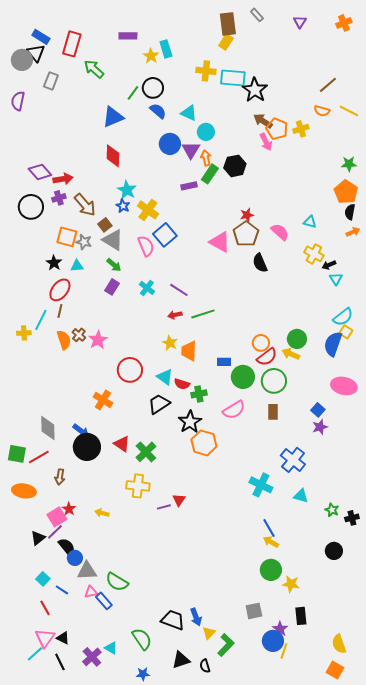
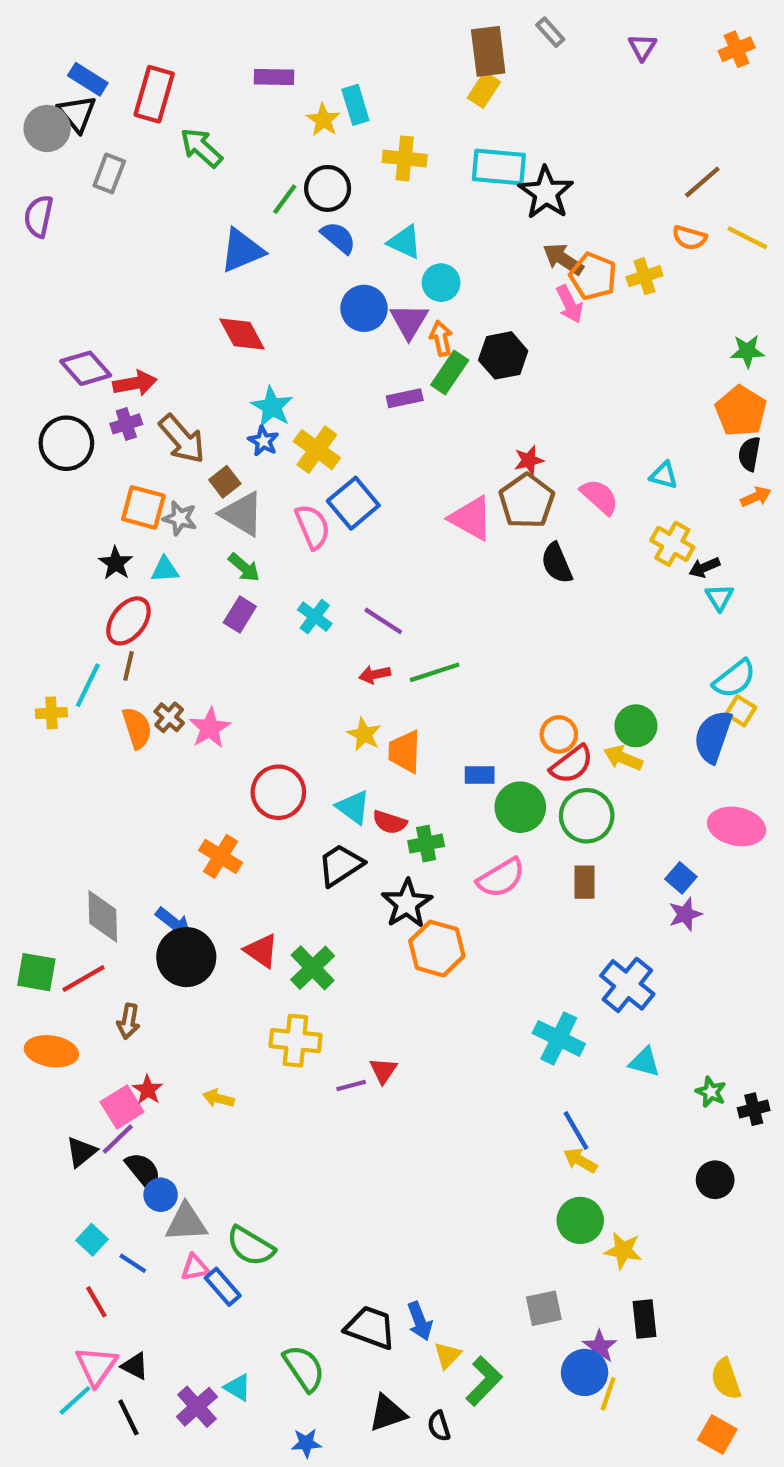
yellow cross: (206, 71) -> (405, 158), moved
red diamond: (113, 156) -> (242, 334), turned -30

